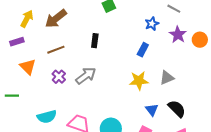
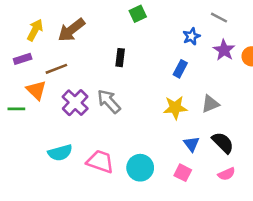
brown line: (56, 50) -> (56, 69), moved
gray arrow: (86, 76) -> (109, 101), turned -95
purple cross: (59, 77) -> (75, 103), size x1.5
green line: (12, 96) -> (16, 109), moved

